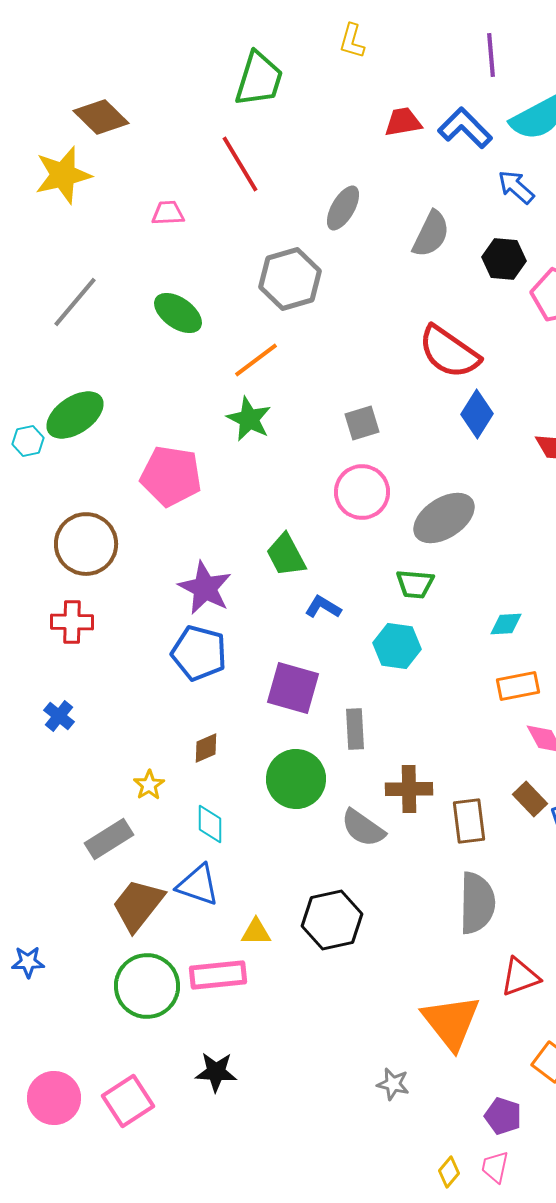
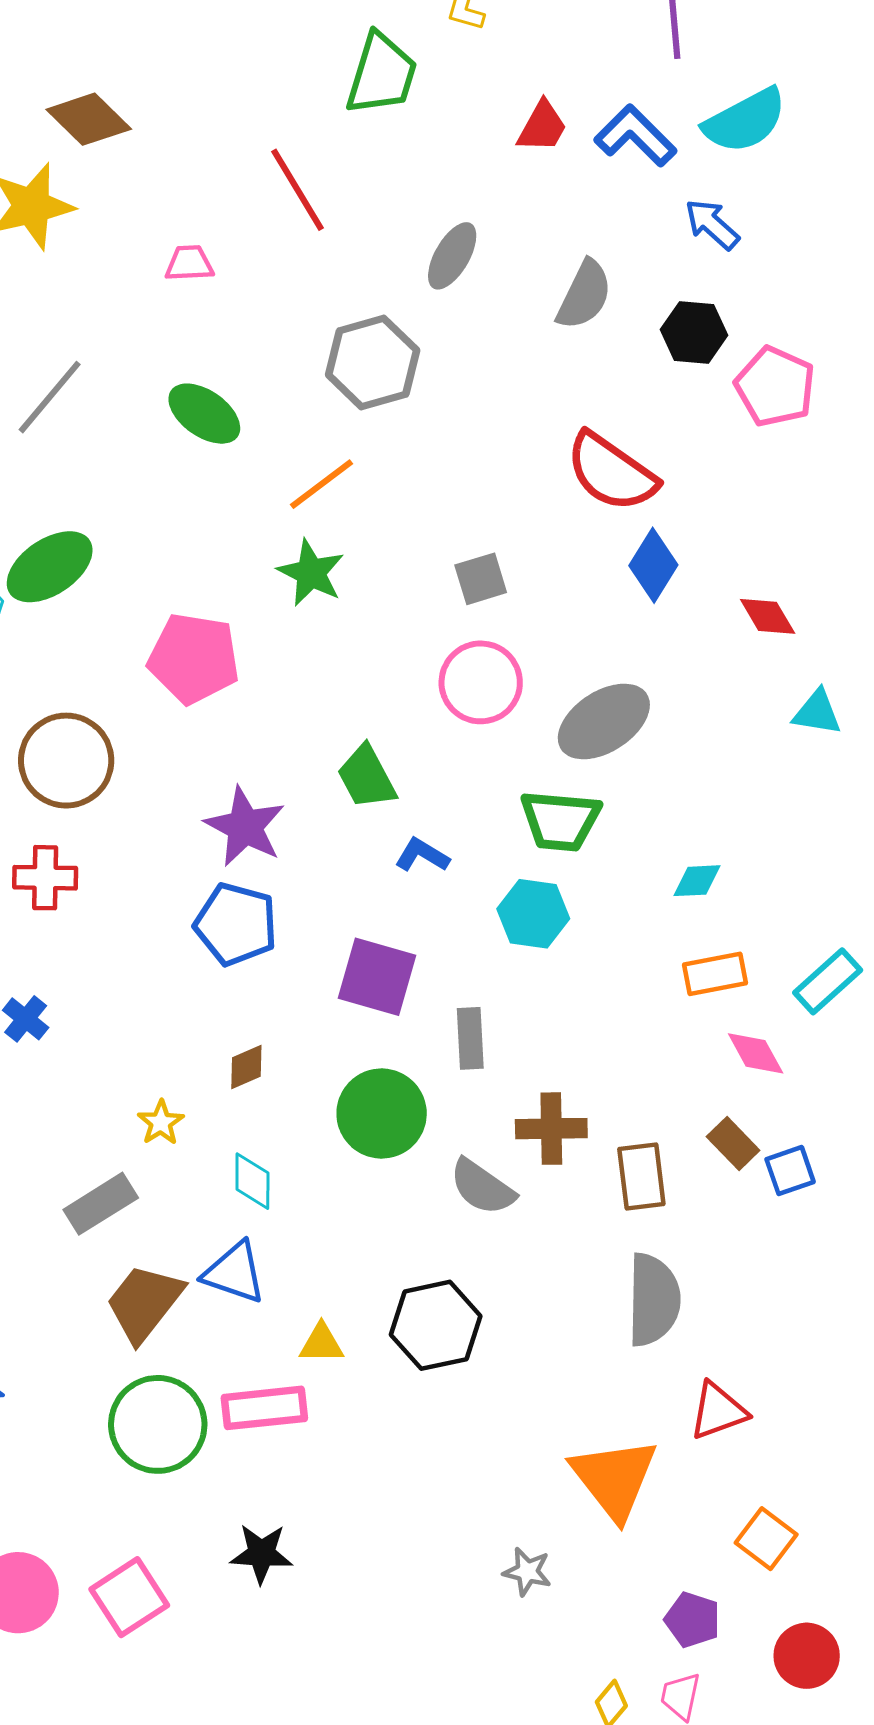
green trapezoid: (259, 79) -> (382, 74), moved
red trapezoid: (403, 122) -> (542, 127), turned 129
green trapezoid: (415, 584) -> (560, 821), size x1.4

